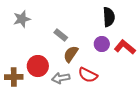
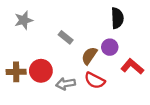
red L-shape: (125, 47) -> (132, 66), moved
brown semicircle: (71, 54) -> (89, 56), moved
brown cross: (14, 77) -> (16, 72), moved

